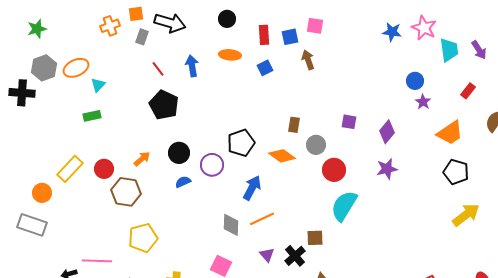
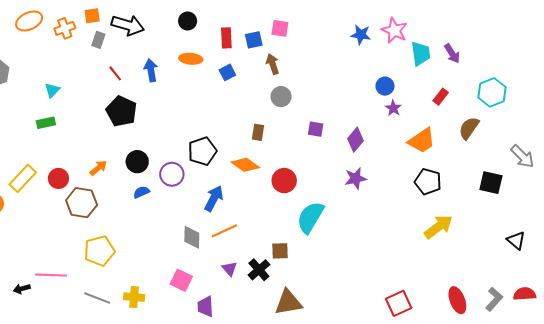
orange ellipse: (76, 68) -> (29, 21), moved
gray circle: (316, 145) -> (281, 97), moved
red circle: (334, 170) -> (284, 181), moved

